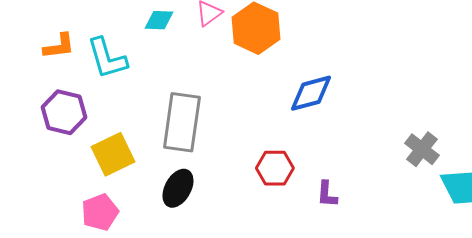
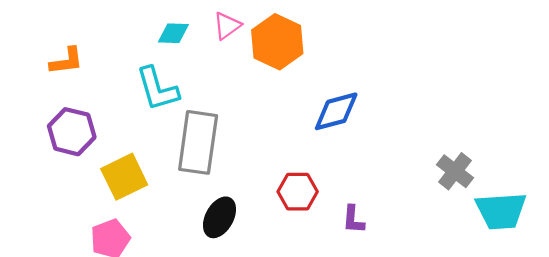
cyan L-shape: (107, 58) -> (157, 89), moved
black ellipse: (178, 188) -> (219, 217), moved

